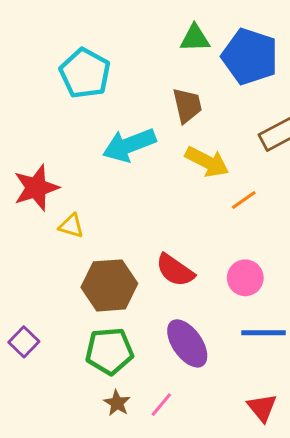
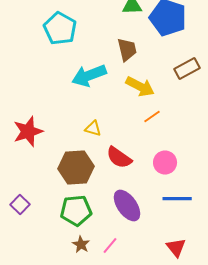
red star: (36, 188) -> (28, 132), moved
orange line: (244, 200) -> (152, 116), moved
yellow triangle: (71, 226) -> (93, 128), moved

